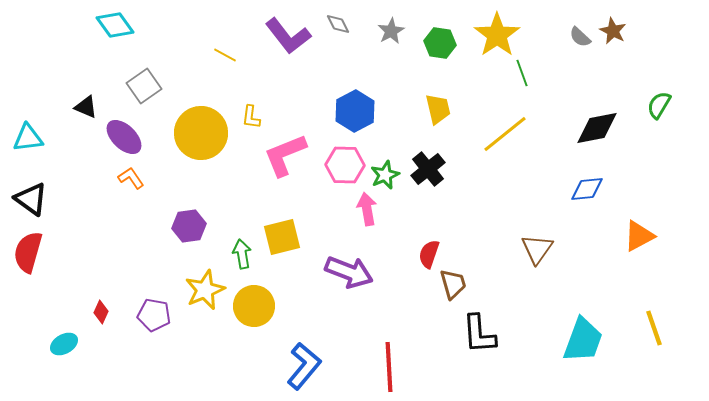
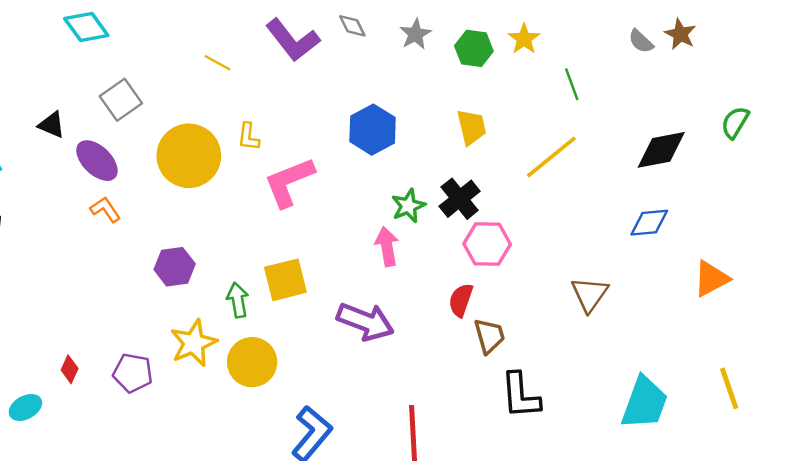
yellow star: (497, 35) -> (524, 39), moved, size x0.6
pink hexagon: (345, 165) -> (487, 244), moved

